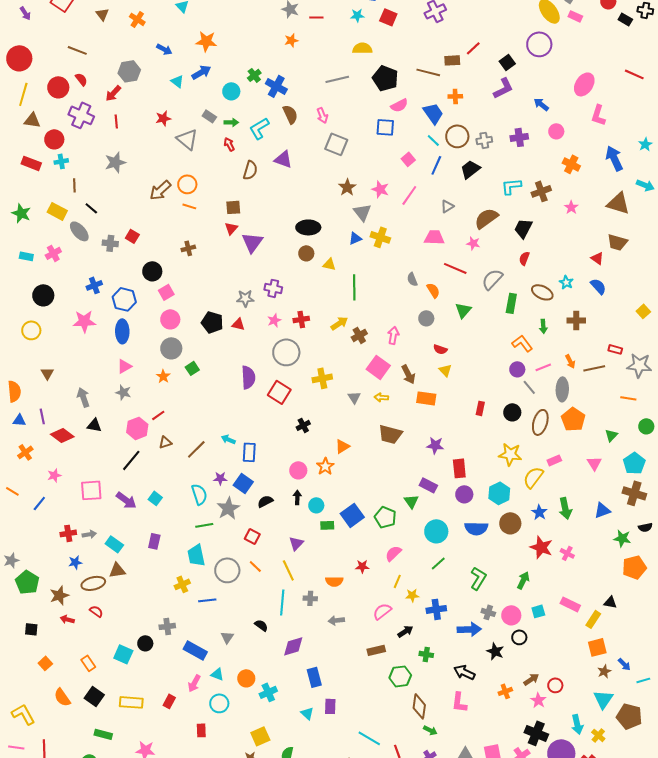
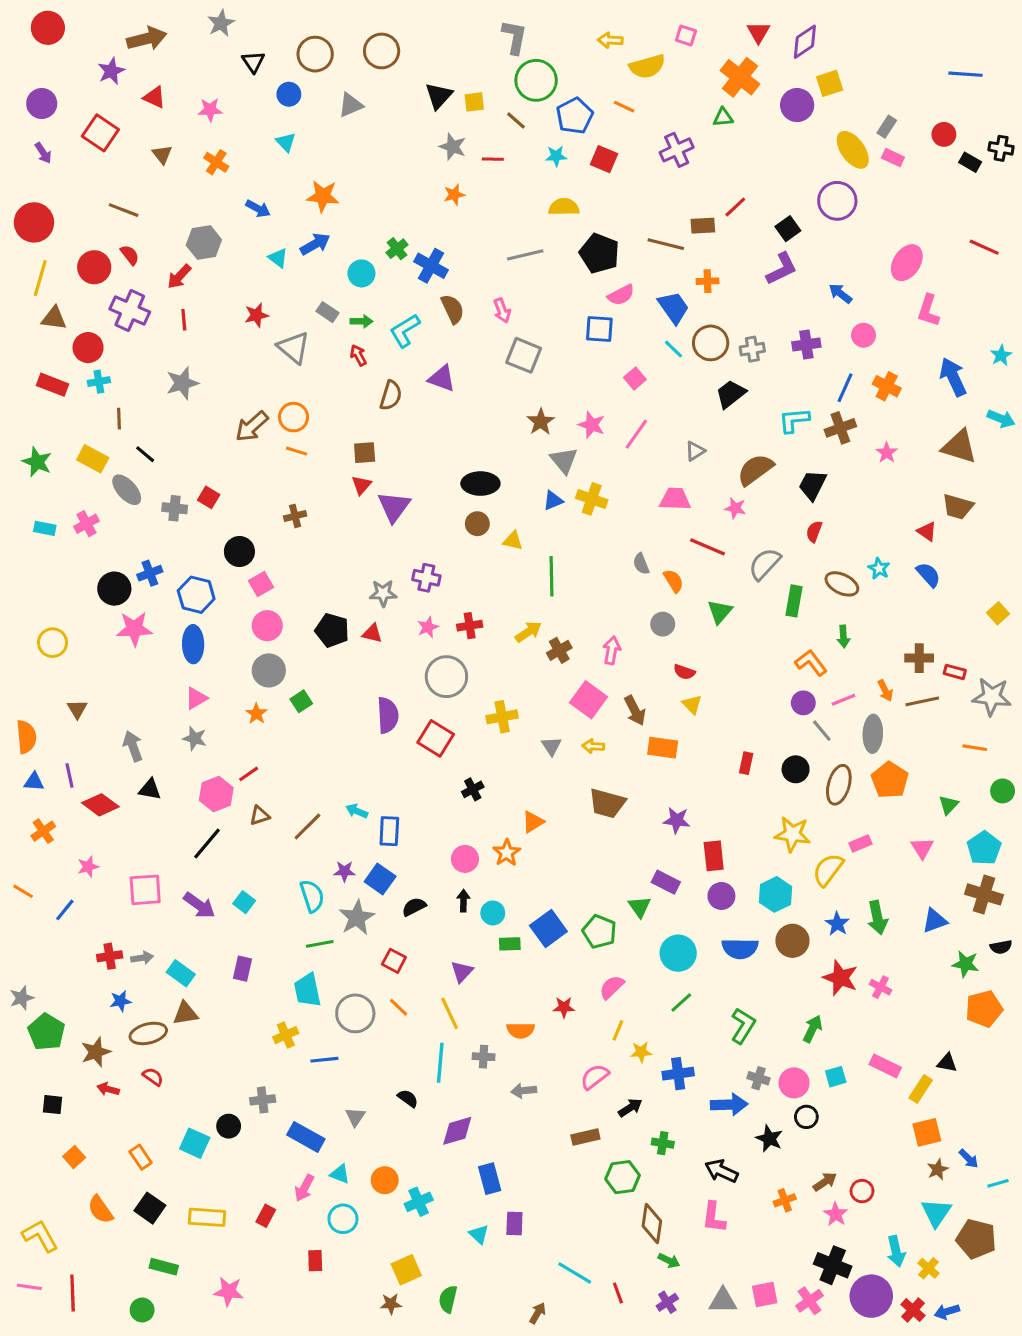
blue line: (436, 165) -> (845, 388), moved
black circle: (43, 295) -> (114, 589), moved
brown cross: (576, 320) -> (919, 658), moved

